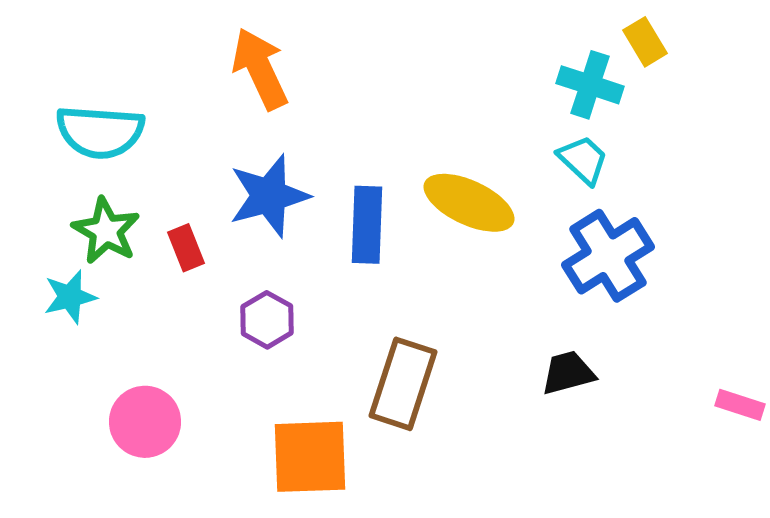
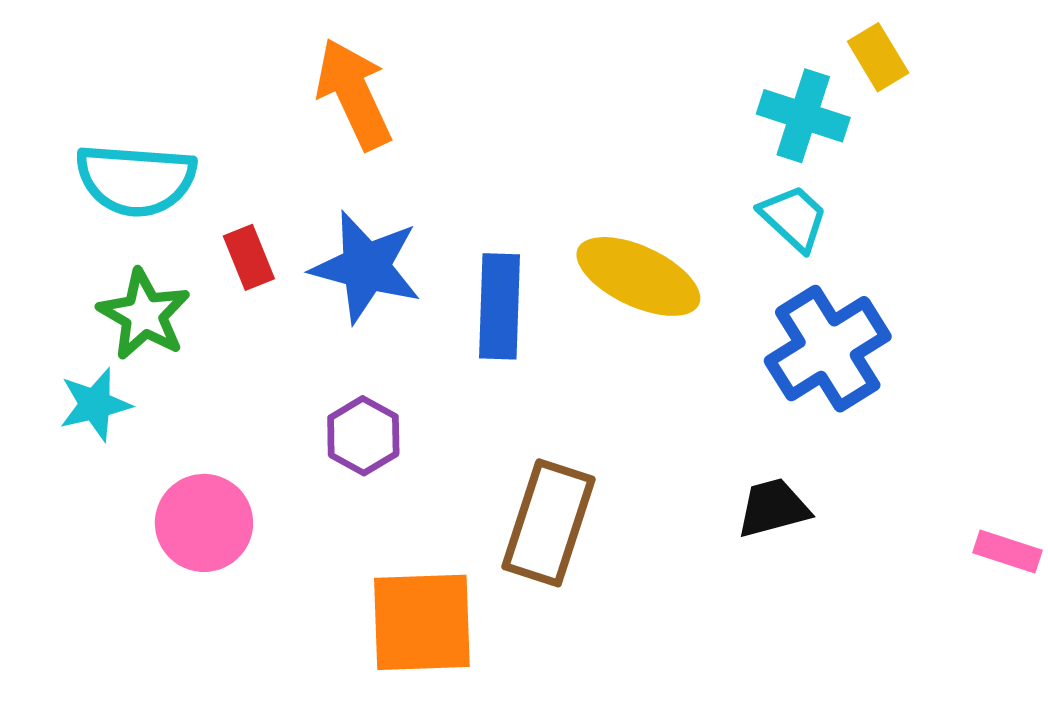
blue star: (269, 196) -> (366, 267), turned 30
red rectangle: (186, 248) -> (249, 257), moved
pink circle: (145, 422) -> (204, 523), moved

